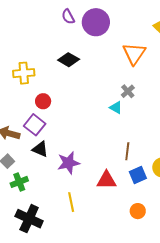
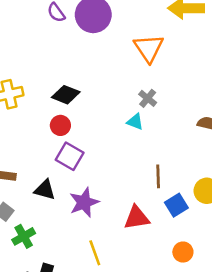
black diamond: (69, 60) -> (66, 95), moved
red circle: (43, 101) -> (60, 125), moved
purple square: (35, 125) -> (70, 156), moved

